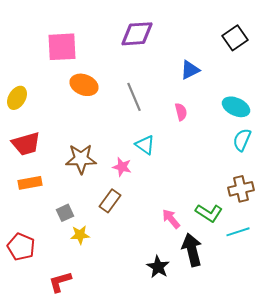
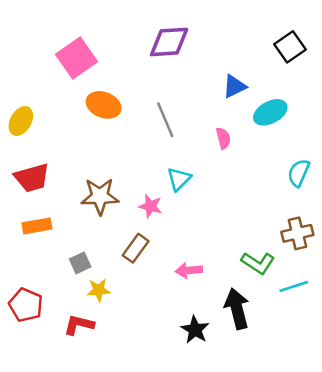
pink square: (62, 47) -> (76, 58), turned -32
cyan ellipse: (236, 107) -> (270, 112), moved, turned -52
cyan triangle: (145, 145) -> (179, 179), turned 40
pink arrow: (171, 219) -> (189, 270), moved, turned -55
red L-shape: (60, 282) -> (79, 325), moved, turned 30

